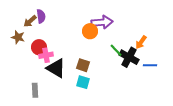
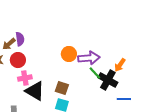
purple arrow: (102, 22) -> (89, 58), moved
red circle: (39, 47) -> (18, 60), moved
blue line: (150, 65) -> (124, 99), moved

